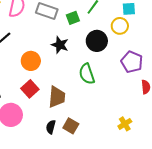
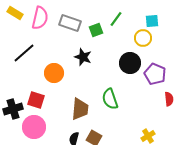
black circle: (97, 41) -> (130, 63), moved
green semicircle: (87, 74) -> (110, 99), moved
red square: (30, 89) -> (36, 100), moved, turned -30

